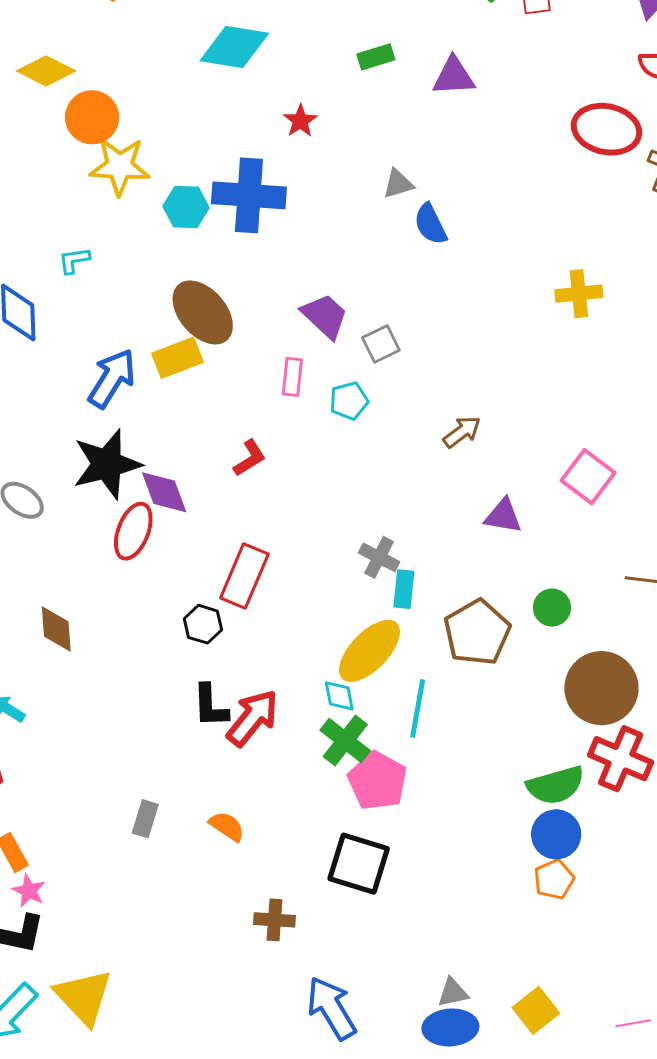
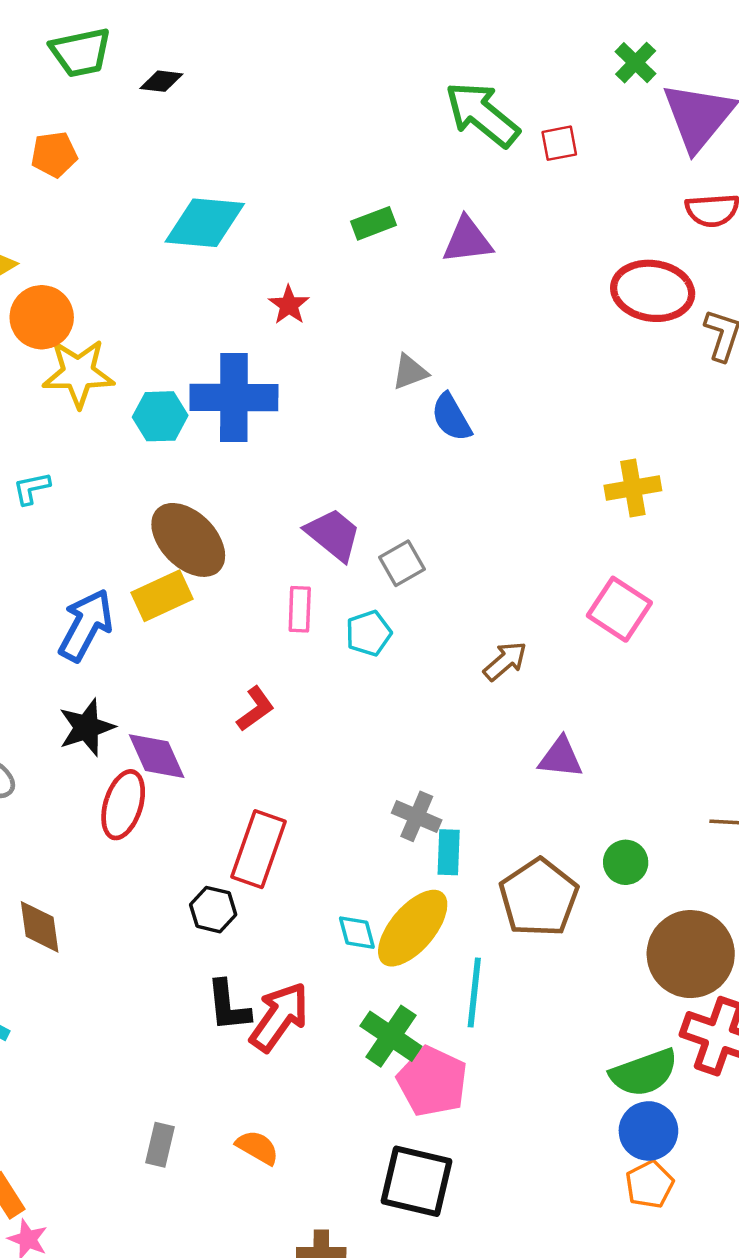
black star: (107, 464) -> (87, 727), size x0.7
pink square: (588, 477) -> (619, 609), moved
cyan diamond: (339, 696) -> (357, 933), moved

